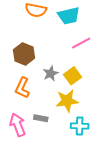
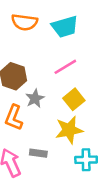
pink line: (81, 43) -> (65, 67), moved
gray star: (51, 73) -> (35, 98), moved

